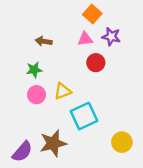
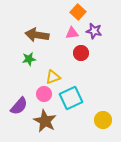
brown arrow: (44, 41) -> (37, 35), size x1.6
pink circle: (37, 95) -> (44, 94), moved
brown star: (53, 143) -> (45, 121), turned -30
purple semicircle: (22, 152) -> (19, 106), moved

